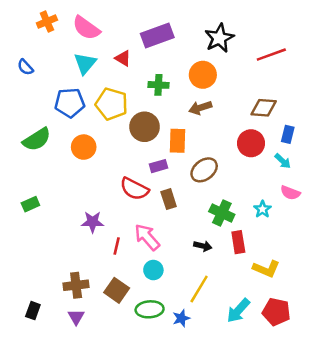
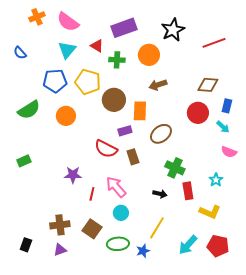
orange circle: (203, 75) -> (149, 55), moved
green cross: (158, 85) -> (117, 60), moved
cyan star: (262, 209) -> (216, 180), moved
purple triangle: (76, 317) -> (60, 250), turned 40

